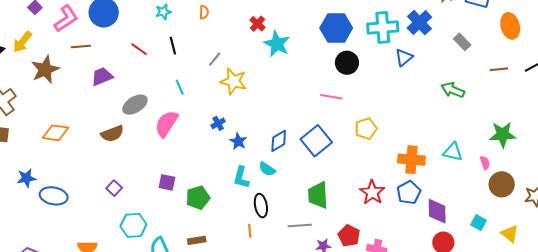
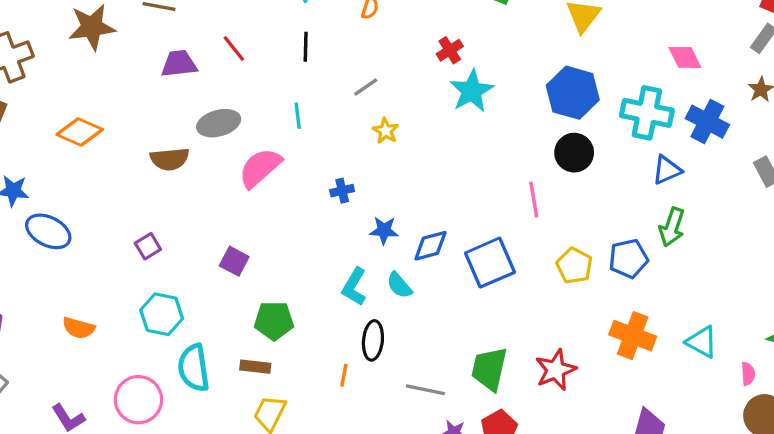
blue cross: (419, 23) -> (707, 122), turned -35
red line: (139, 49) -> (234, 48), moved
yellow star: (233, 81) -> (386, 131), size x0.6
green arrow: (453, 90) -> (672, 227), moved, turned -110
pink line: (331, 97) -> (534, 199), turned 55
yellow pentagon: (366, 129) -> (574, 266), turned 30
blue star: (238, 141) -> (384, 230), moved, turned 30
blue pentagon: (409, 192) -> (628, 259), moved
green trapezoid: (318, 195) -> (489, 369), moved
green pentagon: (198, 198) -> (274, 321), moved

